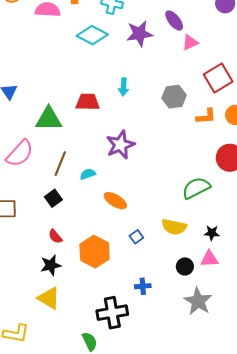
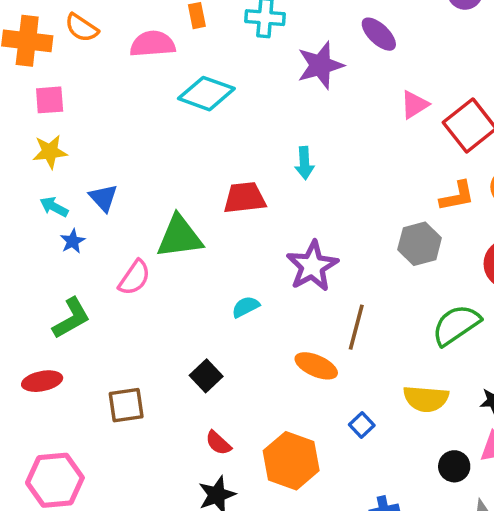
cyan diamond: (92, 35) -> (206, 94), moved
pink triangle: (190, 42) -> (414, 105), moved
gray hexagon: (174, 97) -> (420, 244), moved
pink semicircle: (20, 153) -> (134, 278), moved, size x0.7
brown line: (60, 164) -> (356, 327), moved
cyan semicircle: (88, 174) -> (246, 307), moved

